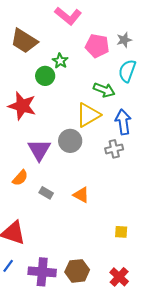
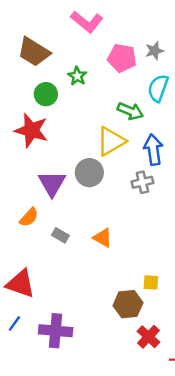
green circle: (45, 76) -> (46, 94), moved
brown hexagon: (77, 271) -> (128, 304), moved

